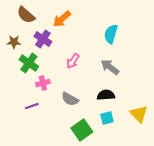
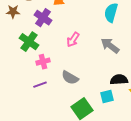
brown star: (14, 42) -> (13, 12), moved
black semicircle: (106, 95) -> (119, 80), moved
purple line: (32, 106) -> (40, 85), moved

